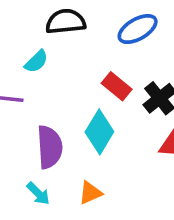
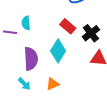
cyan semicircle: (36, 61) -> (26, 23), moved, turned 128

